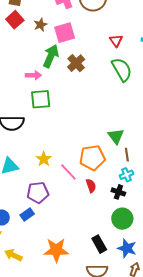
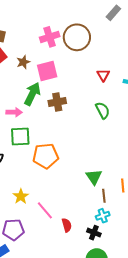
red triangle: (116, 41) -> (103, 75), moved
brown cross: (76, 63) -> (57, 102), turned 30
green semicircle: (122, 69) -> (103, 110), size x0.7
orange pentagon: (92, 158) -> (46, 156), moved

